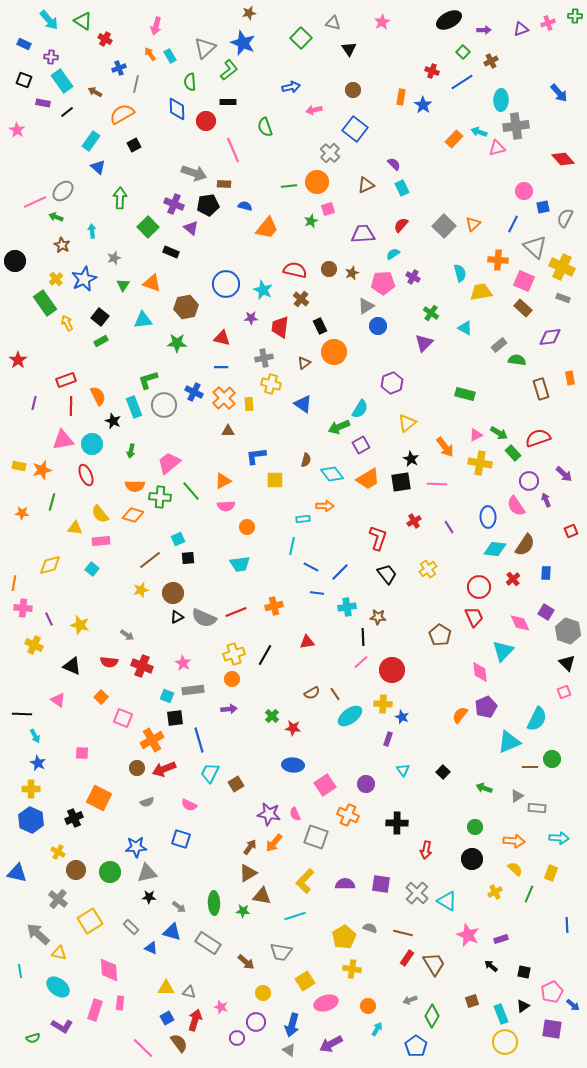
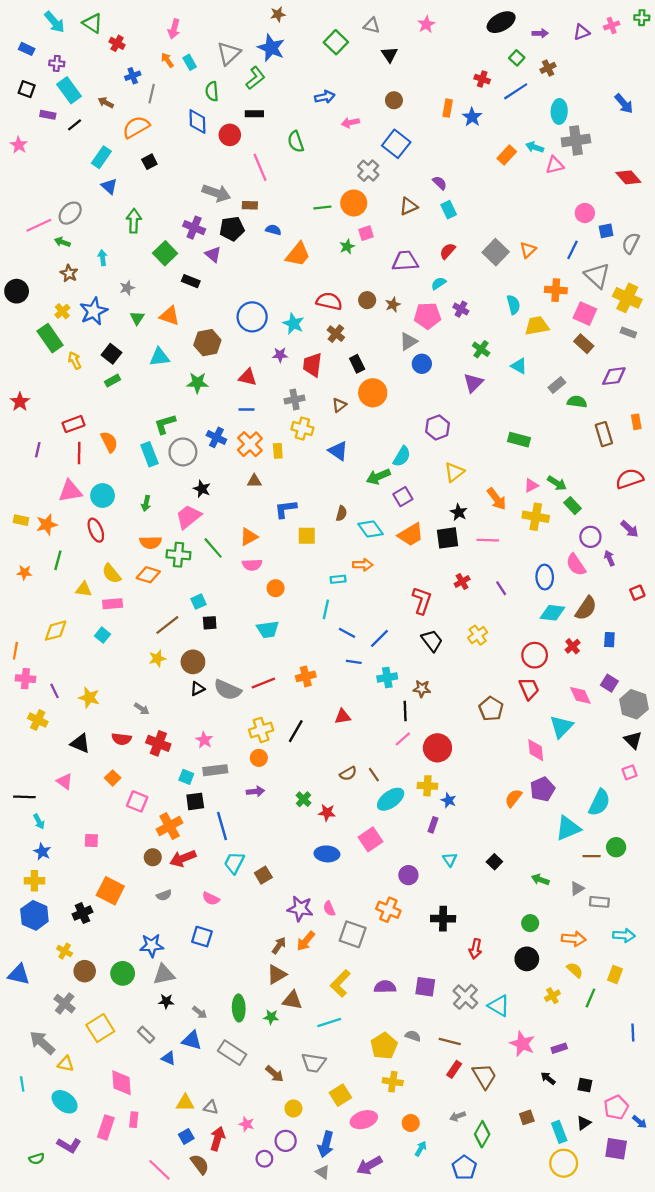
black star: (113, 421) -> (202, 489), moved
red semicircle: (538, 438) -> (630, 479), moved
pink square: (325, 785) -> (370, 839), moved

